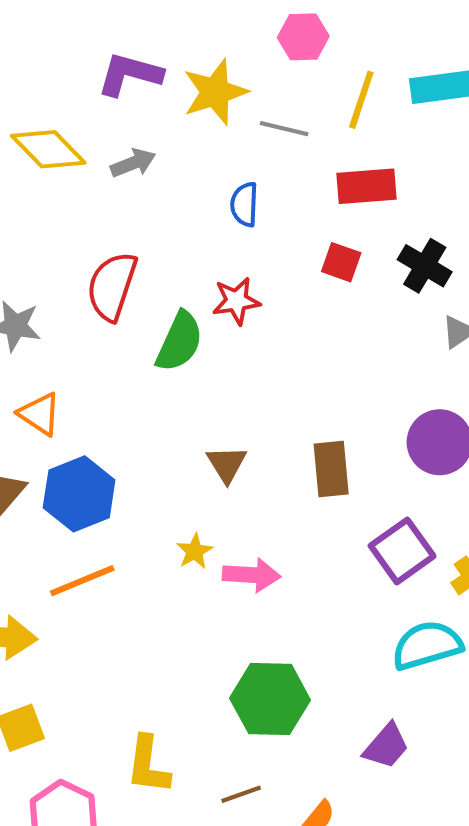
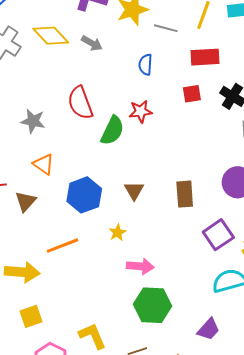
gray arrow: (133, 163) -> (92, 43), turned 50
red square: (341, 262) -> (192, 94), turned -30
red semicircle: (112, 286) -> (80, 103), turned -40
blue hexagon: (79, 494) -> (84, 195), moved
pink arrow: (252, 575) -> (140, 266), moved
yellow L-shape: (148, 765) -> (92, 336), turned 148

